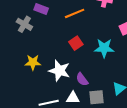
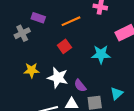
gray cross: (24, 24) -> (22, 33), turned 35
red square: (76, 43) -> (64, 46), moved

